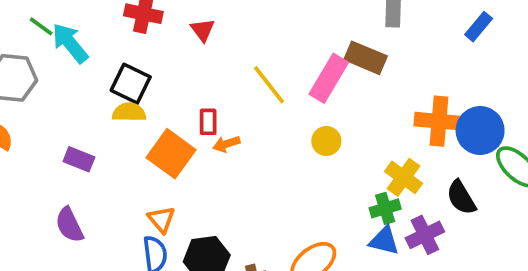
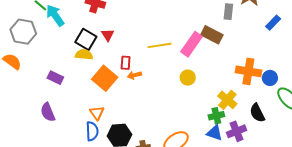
red triangle: (203, 30) -> (108, 35), moved
yellow line: (269, 85) -> (159, 45), turned -65
blue circle: (480, 130) -> (270, 78), size x0.6

